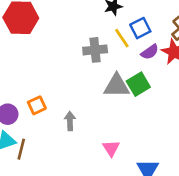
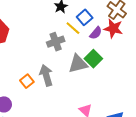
orange square: (37, 105) -> (27, 81), moved
gray arrow: (70, 121) -> (46, 75), moved, size x1.5

